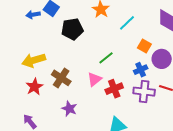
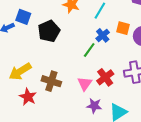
blue cross: (141, 70) -> (103, 35), moved
pink triangle: (94, 79) -> (85, 84), moved
purple star: (69, 109) -> (94, 106), moved

